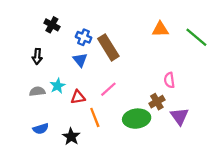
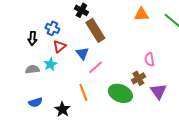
black cross: (52, 25) -> (81, 10), moved
blue cross: (84, 37) -> (52, 28), moved
blue triangle: (80, 60) -> (82, 53), moved
red triangle: (78, 97) -> (59, 46), moved, turned -32
green ellipse: (137, 119) -> (120, 93), turned 30

